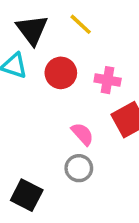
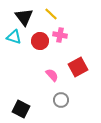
pink cross: (108, 80) -> (60, 35), moved
gray circle: (79, 168) -> (61, 100), moved

